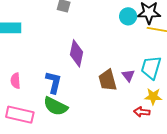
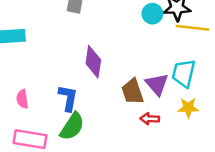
purple triangle: (128, 75) -> (157, 84), size x1.5
green semicircle: (55, 106) -> (72, 126), turned -80
red arrow: (142, 112) -> (150, 119), moved

